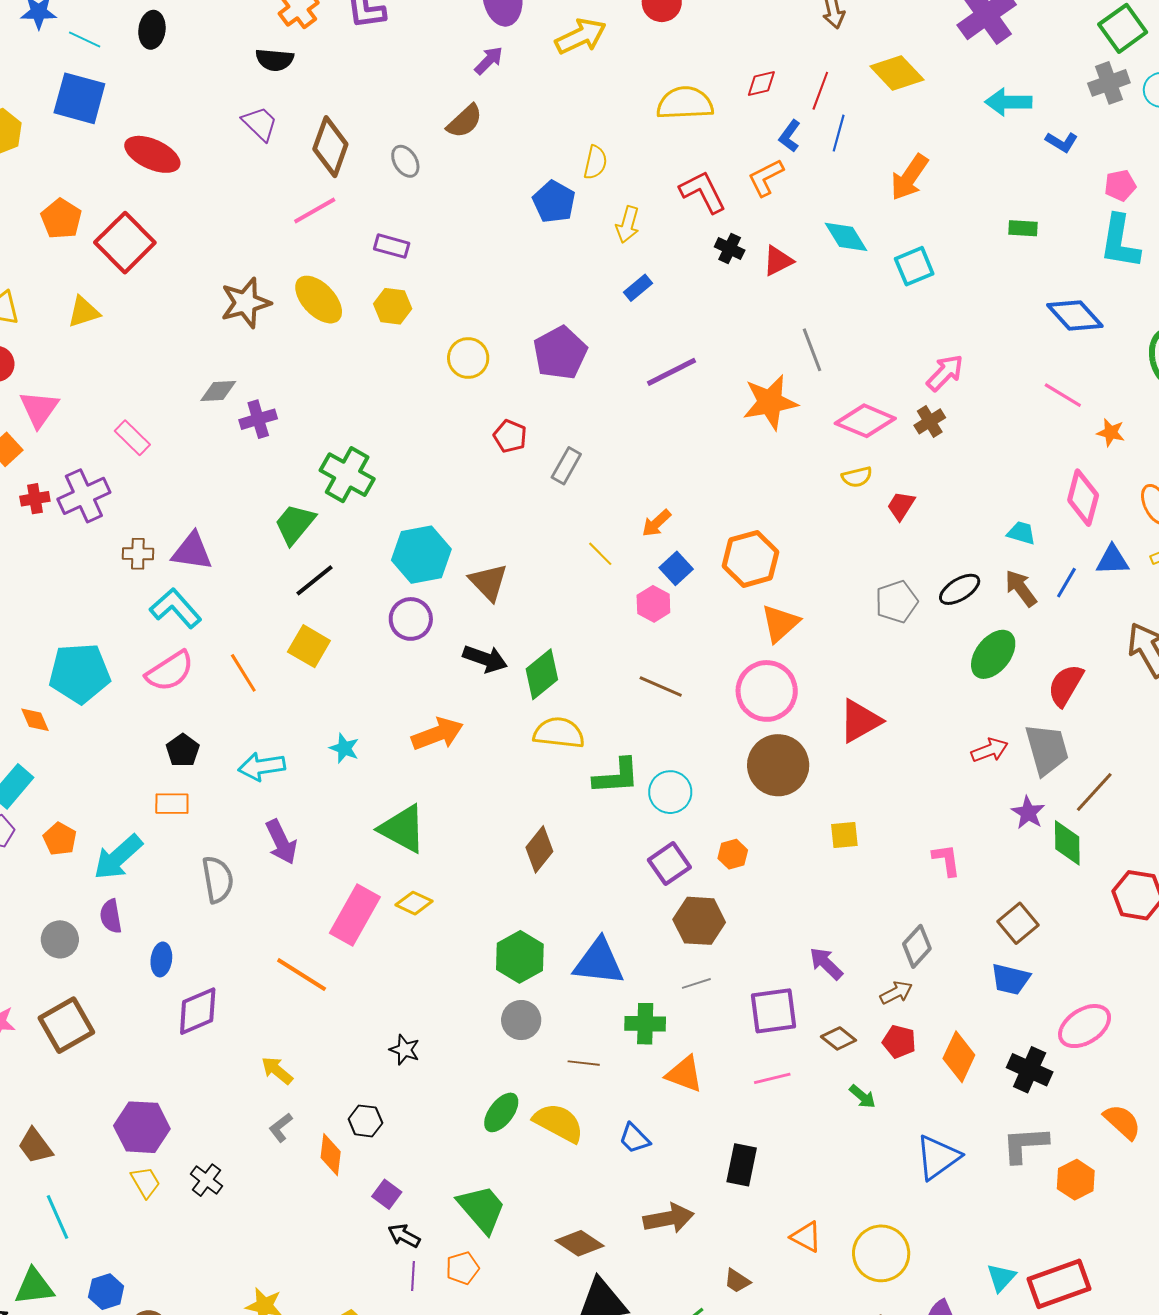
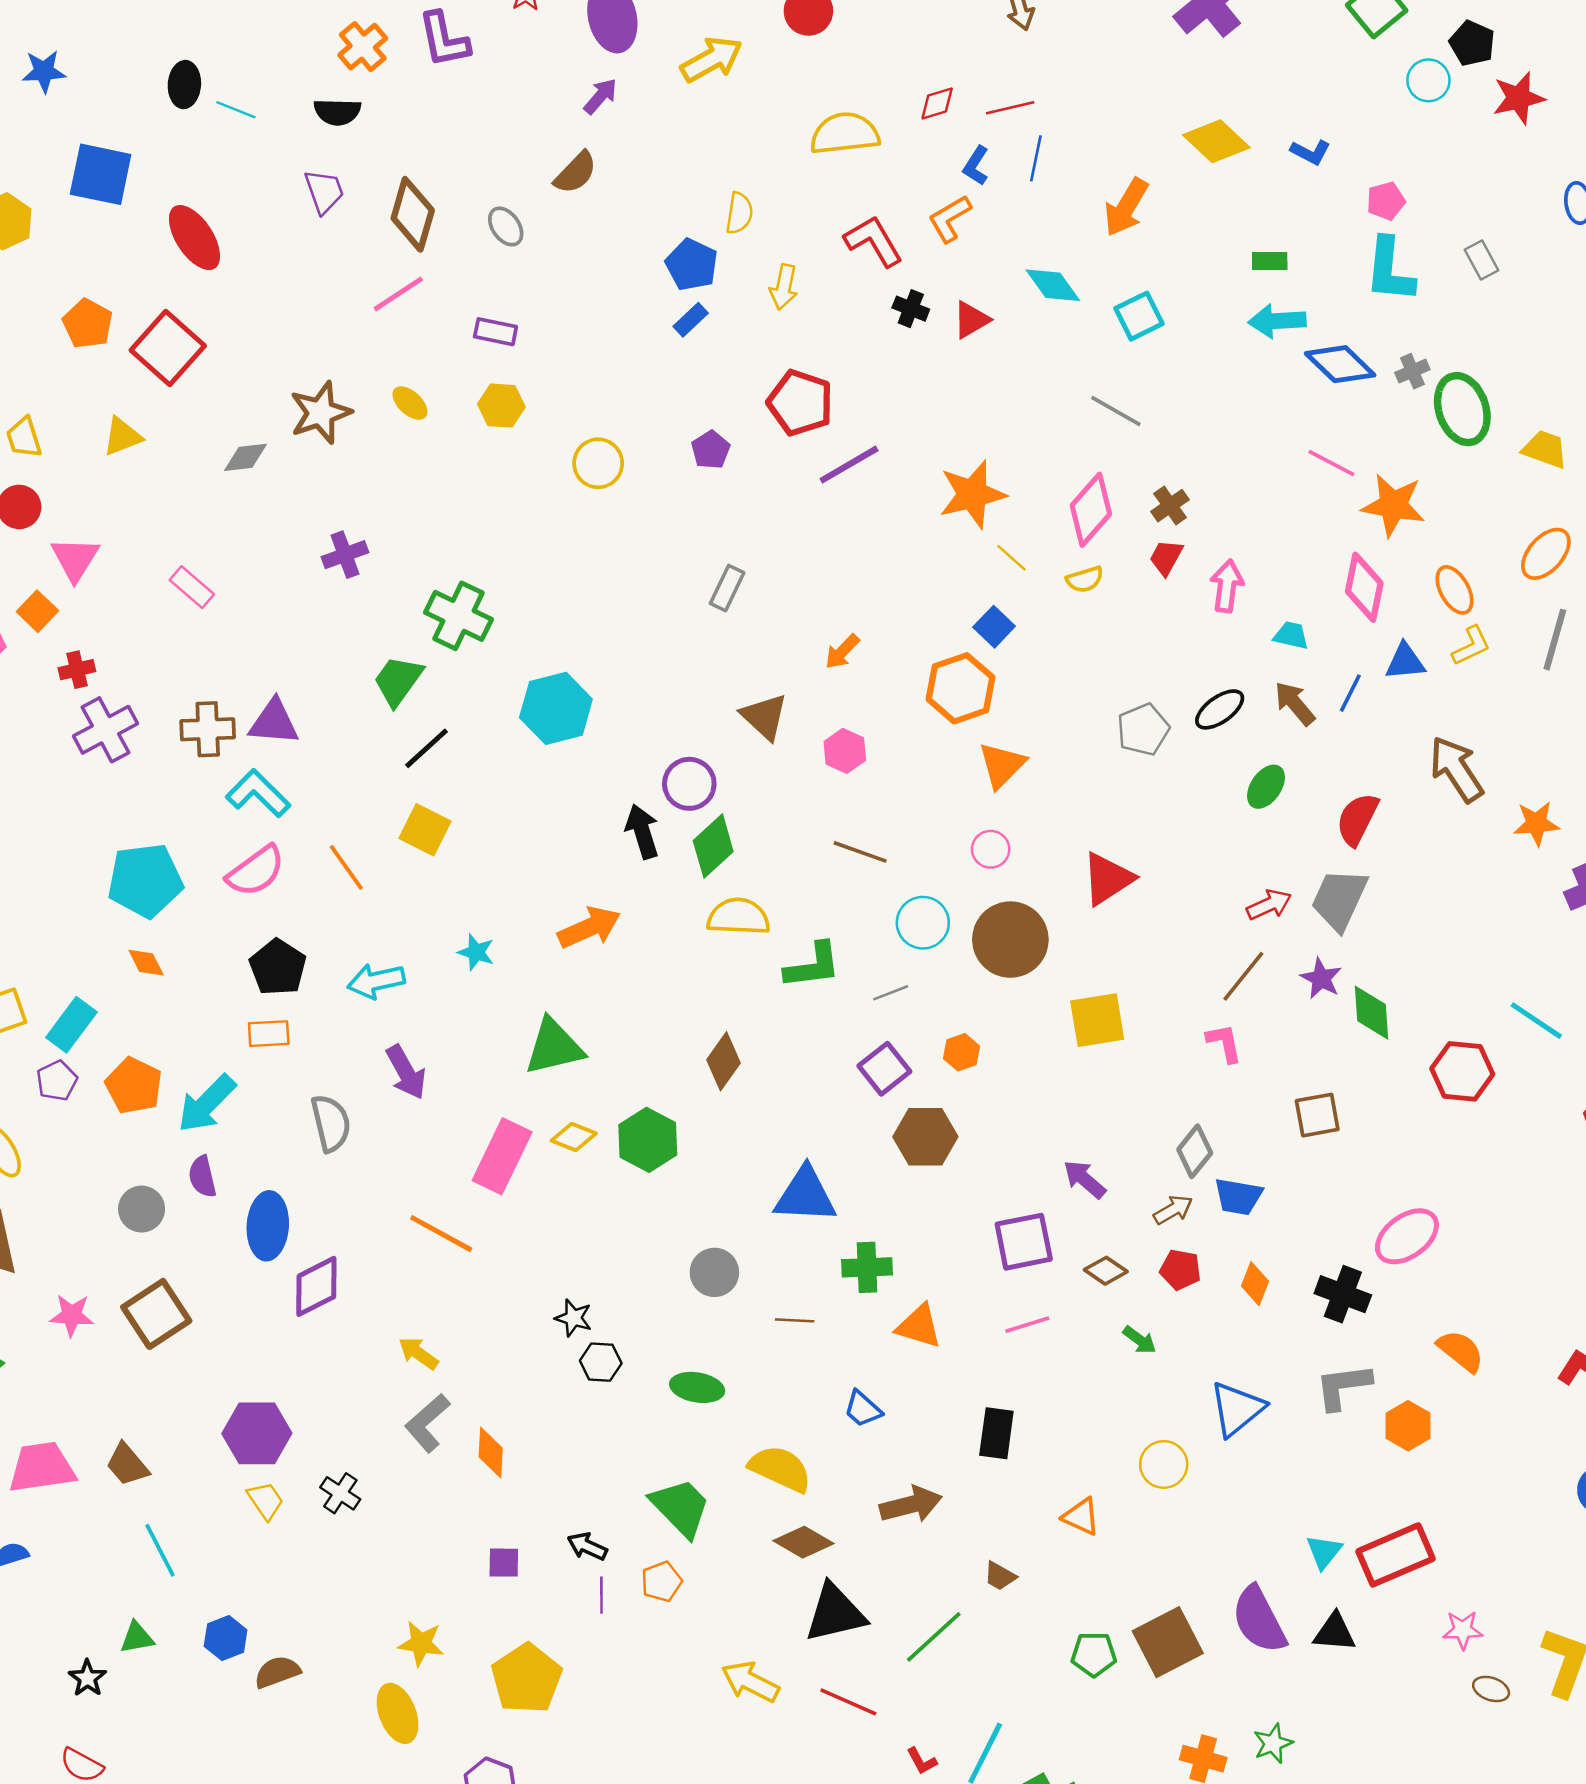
cyan line: (85, 40) -> (236, 110), moved
yellow diamond: (897, 73) -> (1216, 141), moved
gray cross: (1109, 83) -> (1412, 371), moved, size x0.7
red line: (820, 91) -> (1010, 108), turned 60
cyan arrow: (1008, 102) -> (1277, 321), moved
purple trapezoid: (260, 124) -> (324, 191), turned 30
red ellipse: (152, 154) -> (194, 238), turned 36
blue rectangle: (638, 288) -> (691, 320), moved
yellow ellipse: (319, 300) -> (410, 403), size x0.6
gray line: (812, 350) -> (1116, 411), moved, turned -36
purple pentagon: (560, 353) -> (711, 450), size x0.6
pink arrow: (945, 373) -> (1227, 586), moved, turned -33
gray diamond: (218, 391) -> (245, 457), moved
pink diamond: (865, 421) -> (1091, 510), turned -68
orange star: (1111, 433) -> (1393, 505), size x1.8
red pentagon: (510, 436) -> (800, 403), moved, size x1.6
purple cross: (84, 496) -> (105, 730), moved
red trapezoid: (901, 506) -> (1166, 557), moved
brown cross: (138, 554) -> (208, 729), size x1.4
yellow line: (600, 554) -> (1011, 558), moved
blue square: (676, 568) -> (994, 627), moved
brown triangle: (488, 582) -> (764, 717), moved
purple circle: (411, 619) -> (689, 784), moved
green ellipse: (993, 654) -> (1266, 787), size x0.7
black arrow: (485, 659) -> (642, 831), turned -123
pink circle: (767, 691) -> (991, 849), size x0.5
orange diamond: (35, 720) -> (146, 963), moved
gray trapezoid: (1047, 749) -> (1339, 899), turned -136
black pentagon: (183, 750) -> (278, 967), size x1.4
cyan circle: (670, 792) -> (923, 923), moved
brown line: (1094, 792) -> (1243, 976), moved
green triangle: (403, 829) -> (554, 1047), turned -38
yellow square: (844, 835) -> (1097, 1020), size x1.6
orange pentagon: (60, 839) -> (134, 1086), size x1.4
brown square: (1018, 923) -> (1317, 1115), turned 33
green hexagon: (520, 957) -> (648, 1140), moved
blue ellipse: (161, 959) -> (268, 1226), size x1.6
blue trapezoid: (1011, 979) -> (1238, 1197), moved
gray line: (696, 983) -> (891, 993), moved
orange diamond: (959, 1057) -> (1255, 1284), size x0.7
green ellipse: (501, 1112) -> (697, 1387), turned 66
black hexagon: (365, 1121) -> (601, 1362), moved
yellow semicircle: (559, 1123) -> (780, 1469), moved
gray L-shape: (281, 1127) -> (427, 1423), size x1.6
purple square: (387, 1194) -> (504, 1563), moved, turned -32
yellow circle: (881, 1253) -> (1164, 1464), moved, size x0.7
green triangle: (34, 1287) -> (137, 1638), size x0.7

